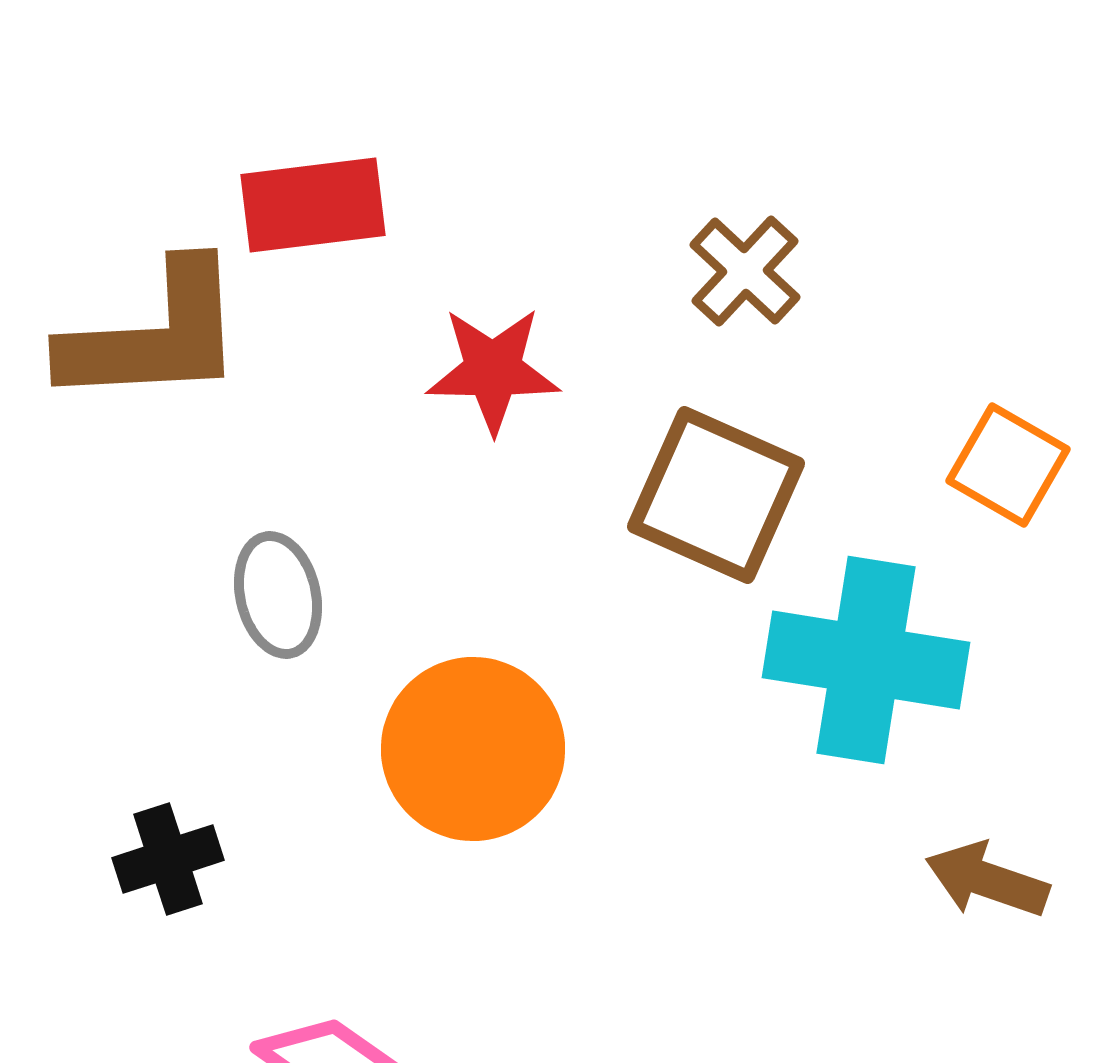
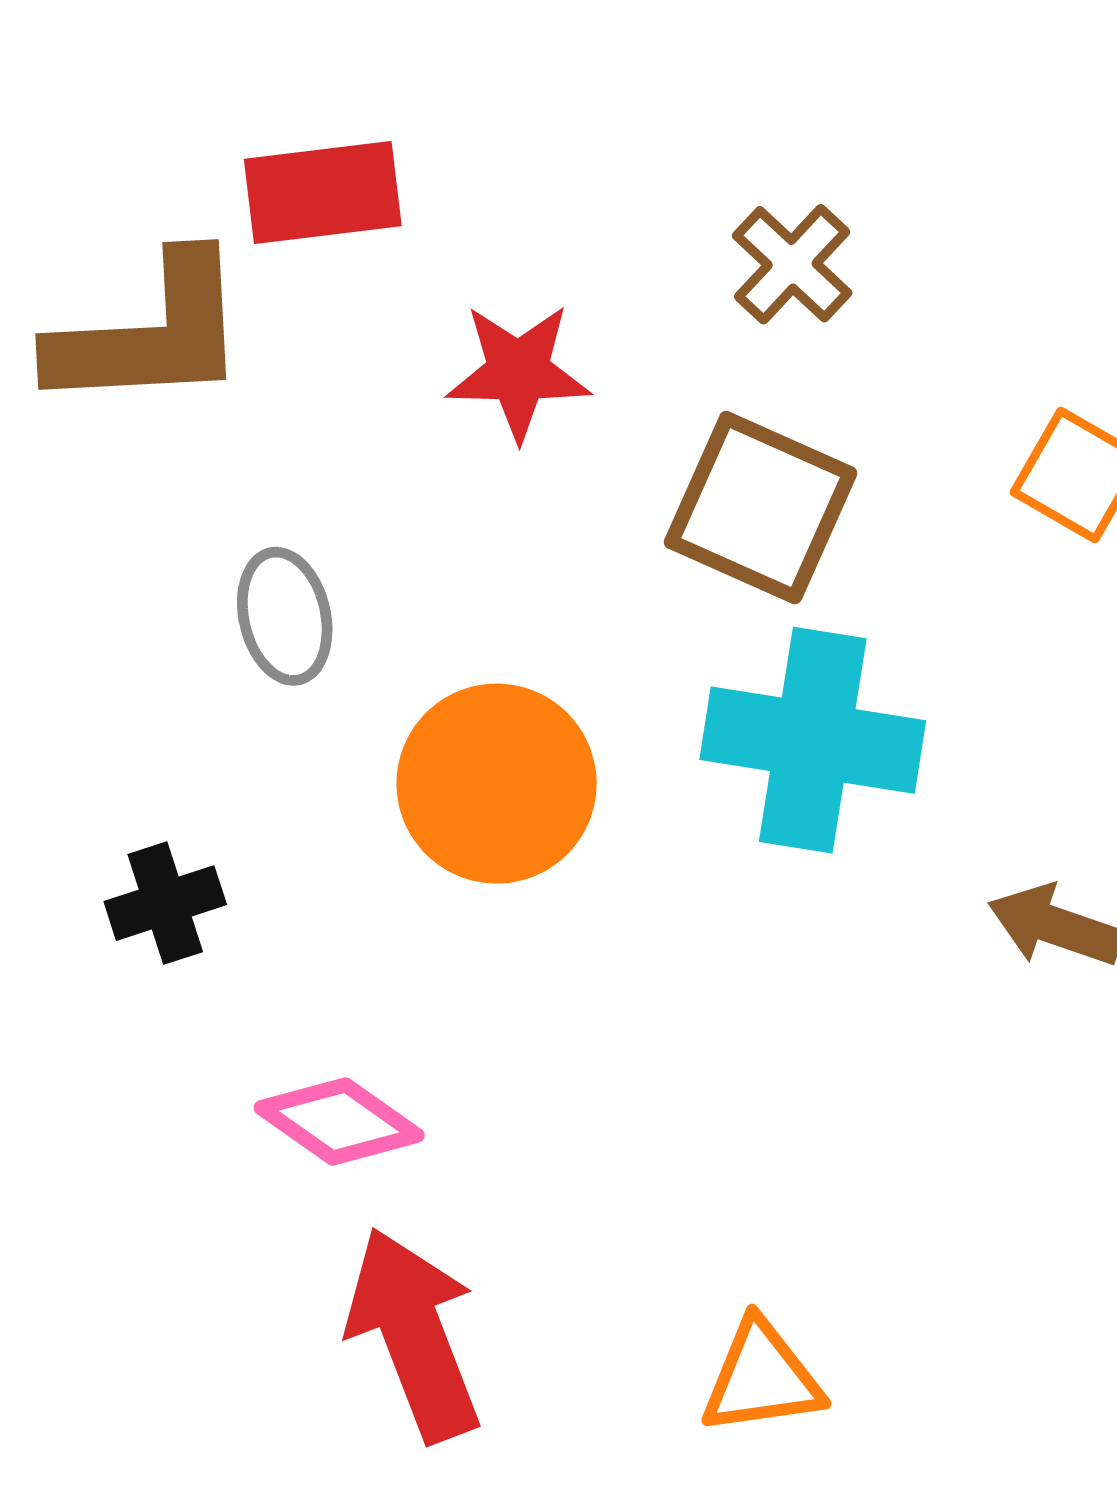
cyan cross: (866, 660) -> (813, 740), moved

